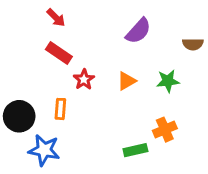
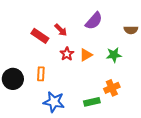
red arrow: (56, 18) -> (61, 30), moved
red star: (84, 79) -> (67, 54), moved
blue star: (44, 150) -> (54, 102), moved

